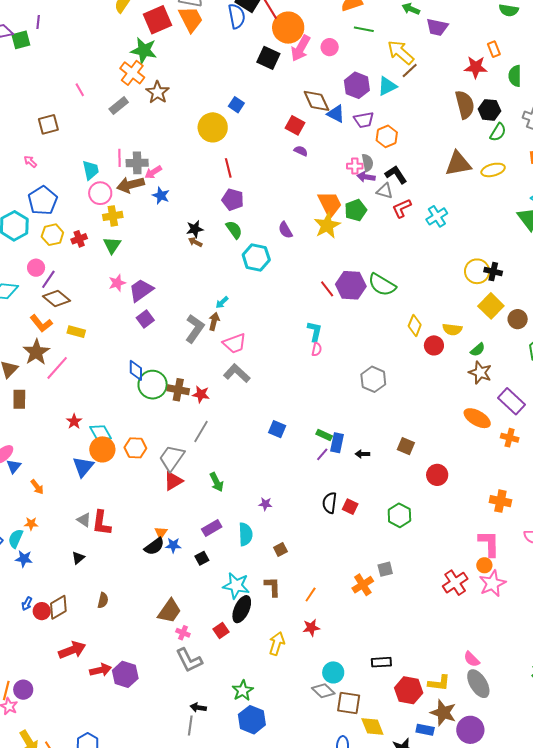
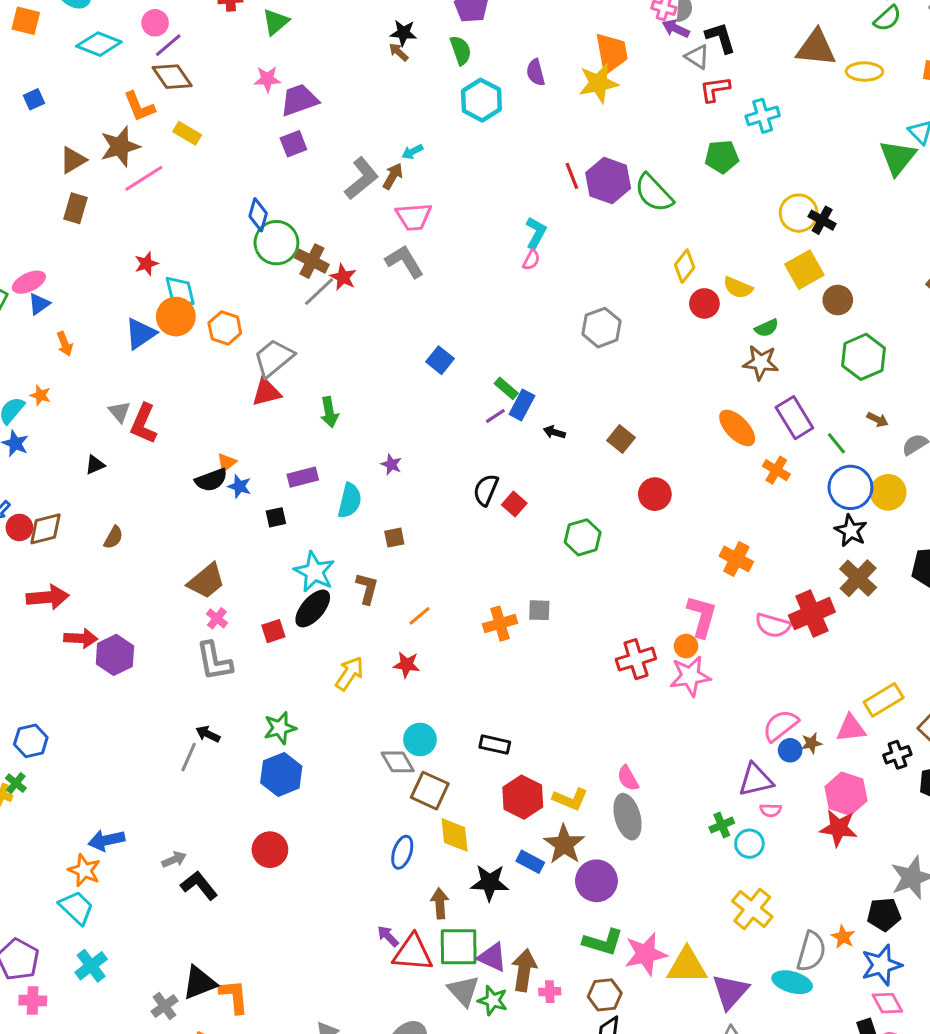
green pentagon: (356, 210) -> (722, 157), moved
brown star: (480, 373) -> (761, 362), turned -30
gray line: (201, 432) -> (319, 292), moved

